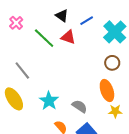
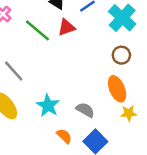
red triangle: (68, 37) -> (66, 27), turned -35

